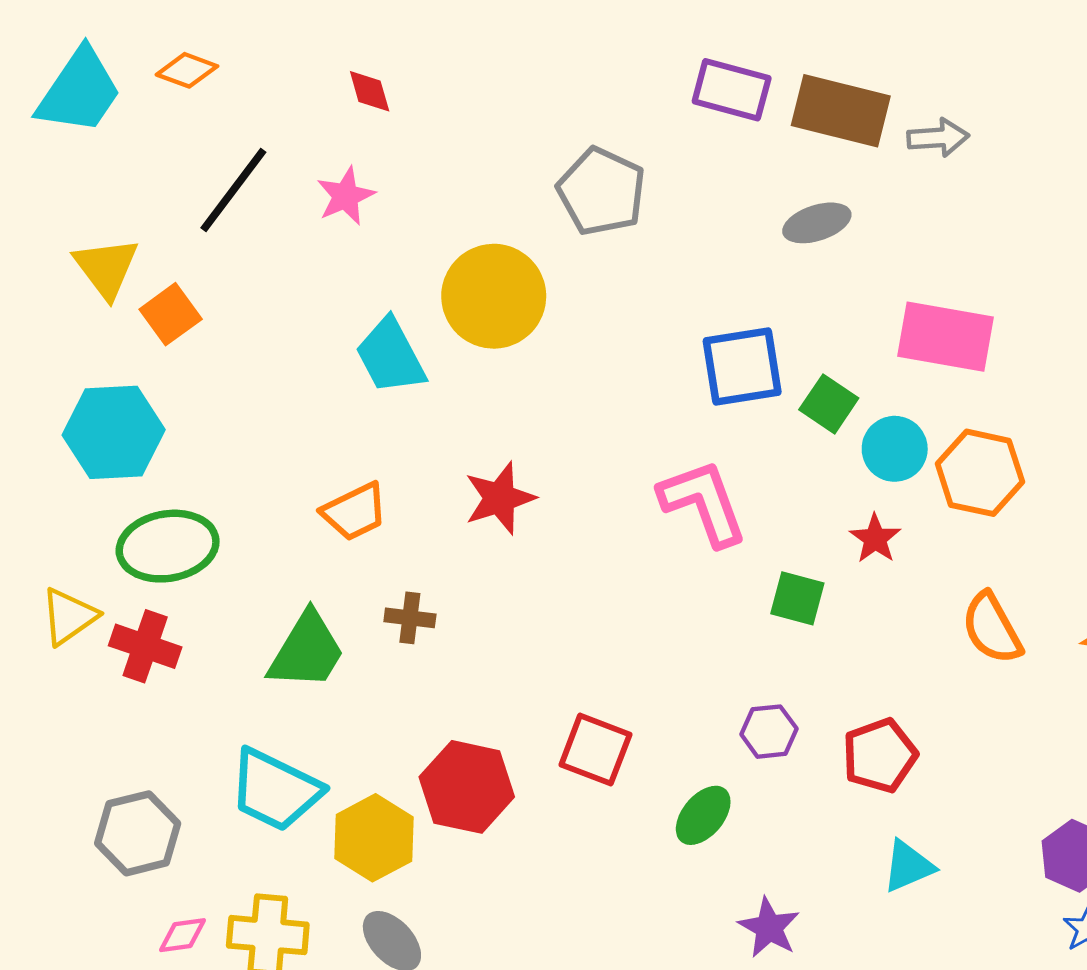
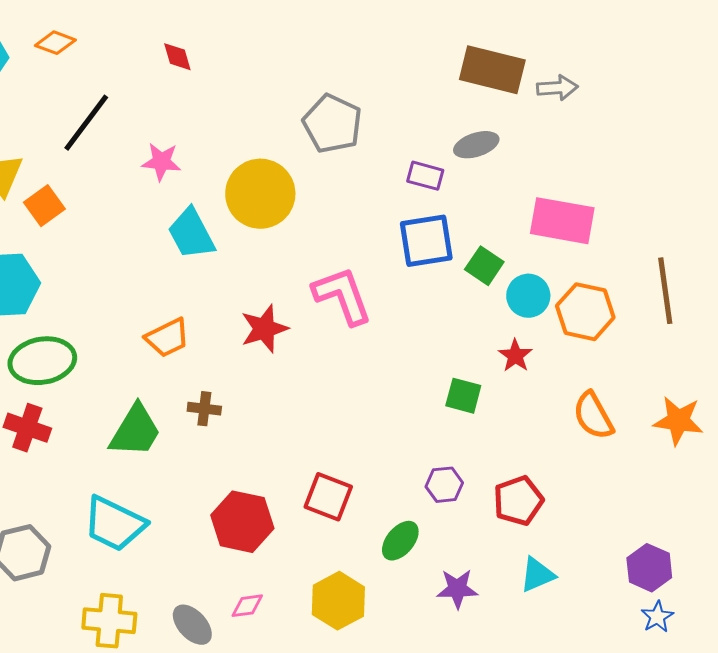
purple rectangle: (732, 90) -> (425, 176), moved, size x0.7
pink star: (346, 196) -> (161, 162), moved, turned 30
pink L-shape: (703, 503) -> (342, 296), moved
yellow hexagon: (374, 838) -> (338, 601), moved
purple star: (769, 928) -> (457, 589), moved, turned -30
pink diamond: (183, 935) -> (247, 606), moved

